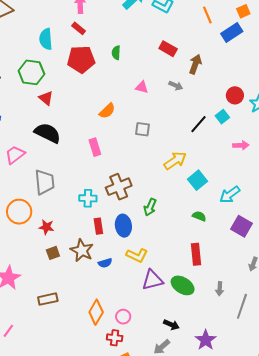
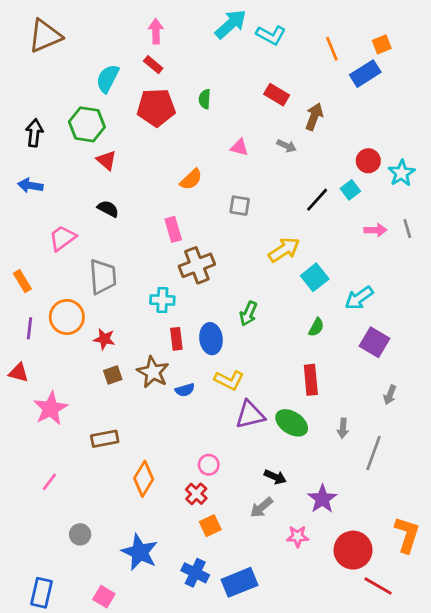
cyan semicircle: (46, 39) -> (108, 79), turned 30
black semicircle: (48, 133) -> (108, 209), size x0.6
brown cross: (119, 187) -> (197, 265), moved
green semicircle: (199, 216) -> (316, 327), turned 96
orange diamond: (96, 312) -> (144, 479), moved
red cross: (115, 338) -> (196, 494), turned 35

